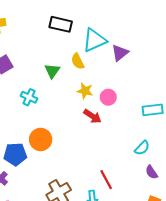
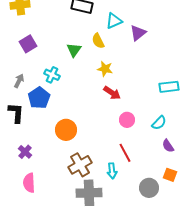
cyan triangle: (94, 40) -> (114, 21), size x0.7
pink circle: (108, 97) -> (127, 120), moved
orange circle: (41, 139) -> (66, 130), moved
blue pentagon: (15, 154) -> (39, 98), moved, turned -30

